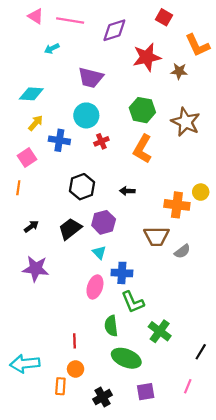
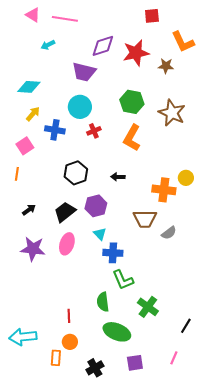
red square: (164, 17) -> (152, 16), turned -35
purple diamond: (114, 30) -> (103, 46), moved
cyan triangle: (99, 252) -> (100, 234), moved
pink ellipse: (95, 287) -> (67, 244), moved

